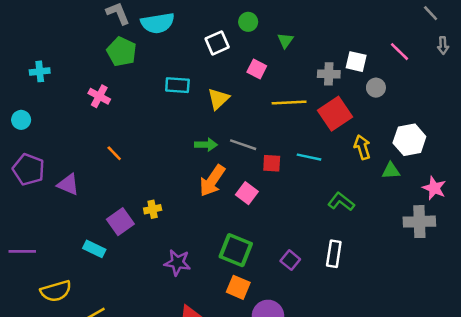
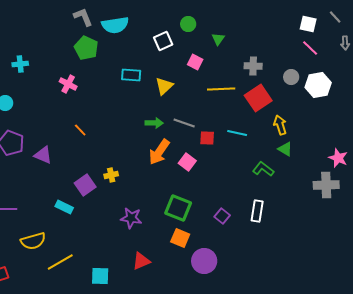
white square: (356, 62) -> (308, 24), moved
white hexagon: (409, 140) -> (318, 85), moved
green triangle: (391, 171) -> (285, 149), moved, turned 35

